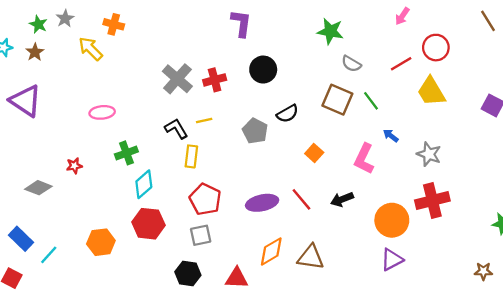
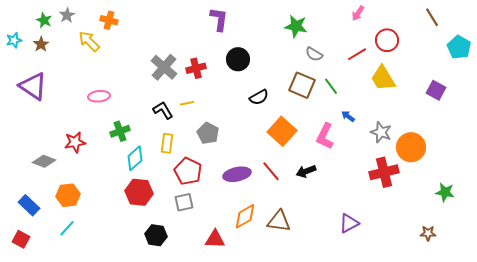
gray pentagon: (255, 131) -> (208, 133), moved
orange square: (314, 153) -> (282, 131), size x1.8
yellow rectangle: (191, 156) -> (167, 143), moved
red star: (74, 166) -> (75, 142), size x1.5
orange circle: (392, 220) -> (411, 147), moved
orange hexagon: (101, 242) -> (68, 195), moved
cyan line: (49, 255) -> (67, 228), moved
black hexagon: (188, 273) -> (156, 235), moved

